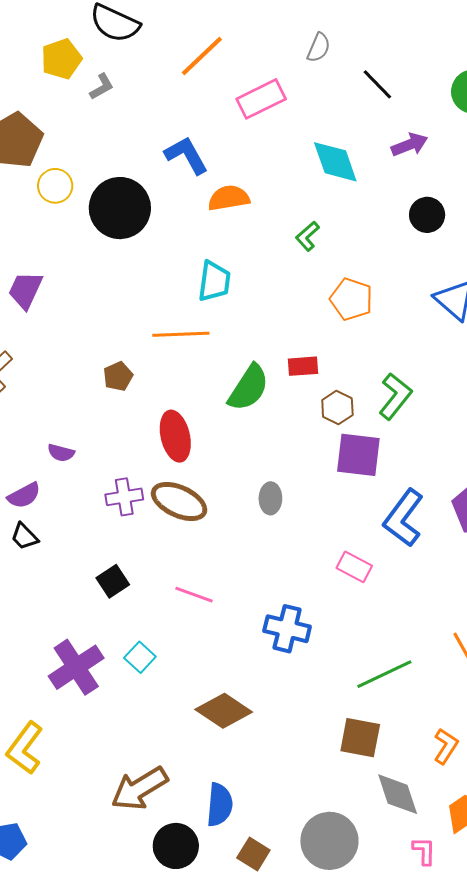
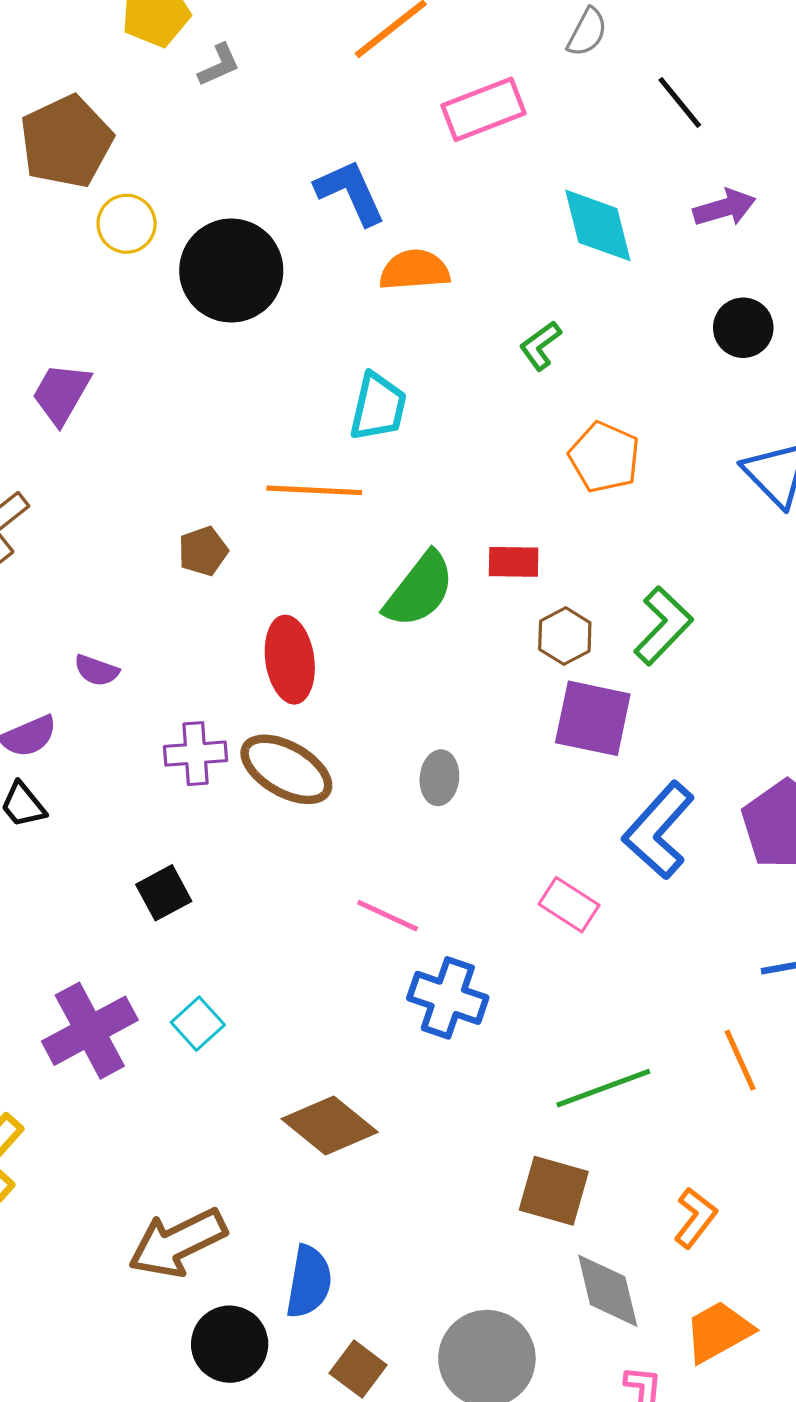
pink line: (194, 595) -> (388, 916), moved

